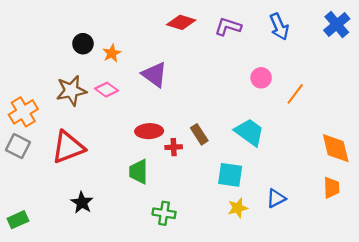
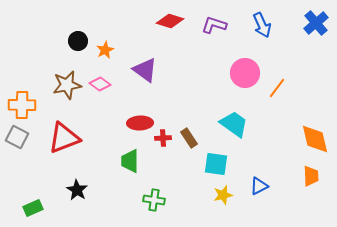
pink circle: (261, 78) -> (245, 73), size x1.5
orange cross: (23, 112) -> (22, 105), turned 32
brown rectangle: (199, 134) -> (189, 138), moved
green rectangle: (18, 220) -> (33, 208), moved

